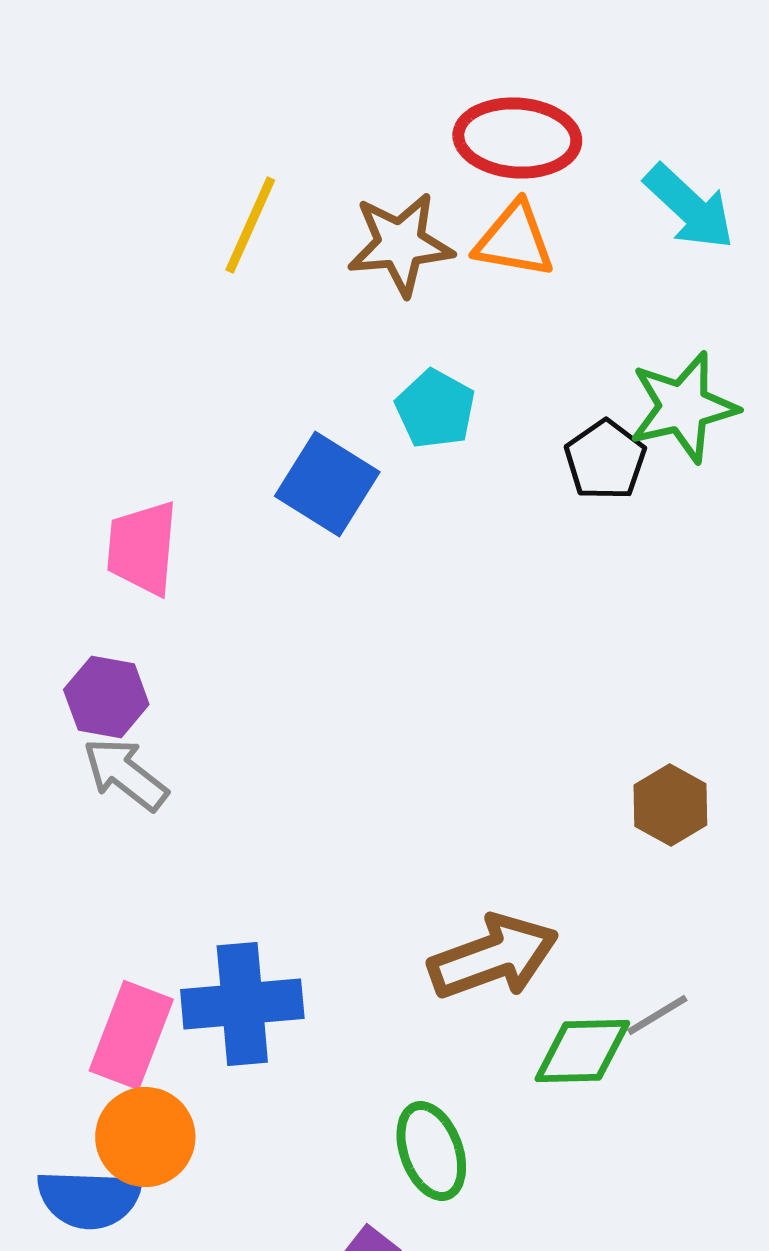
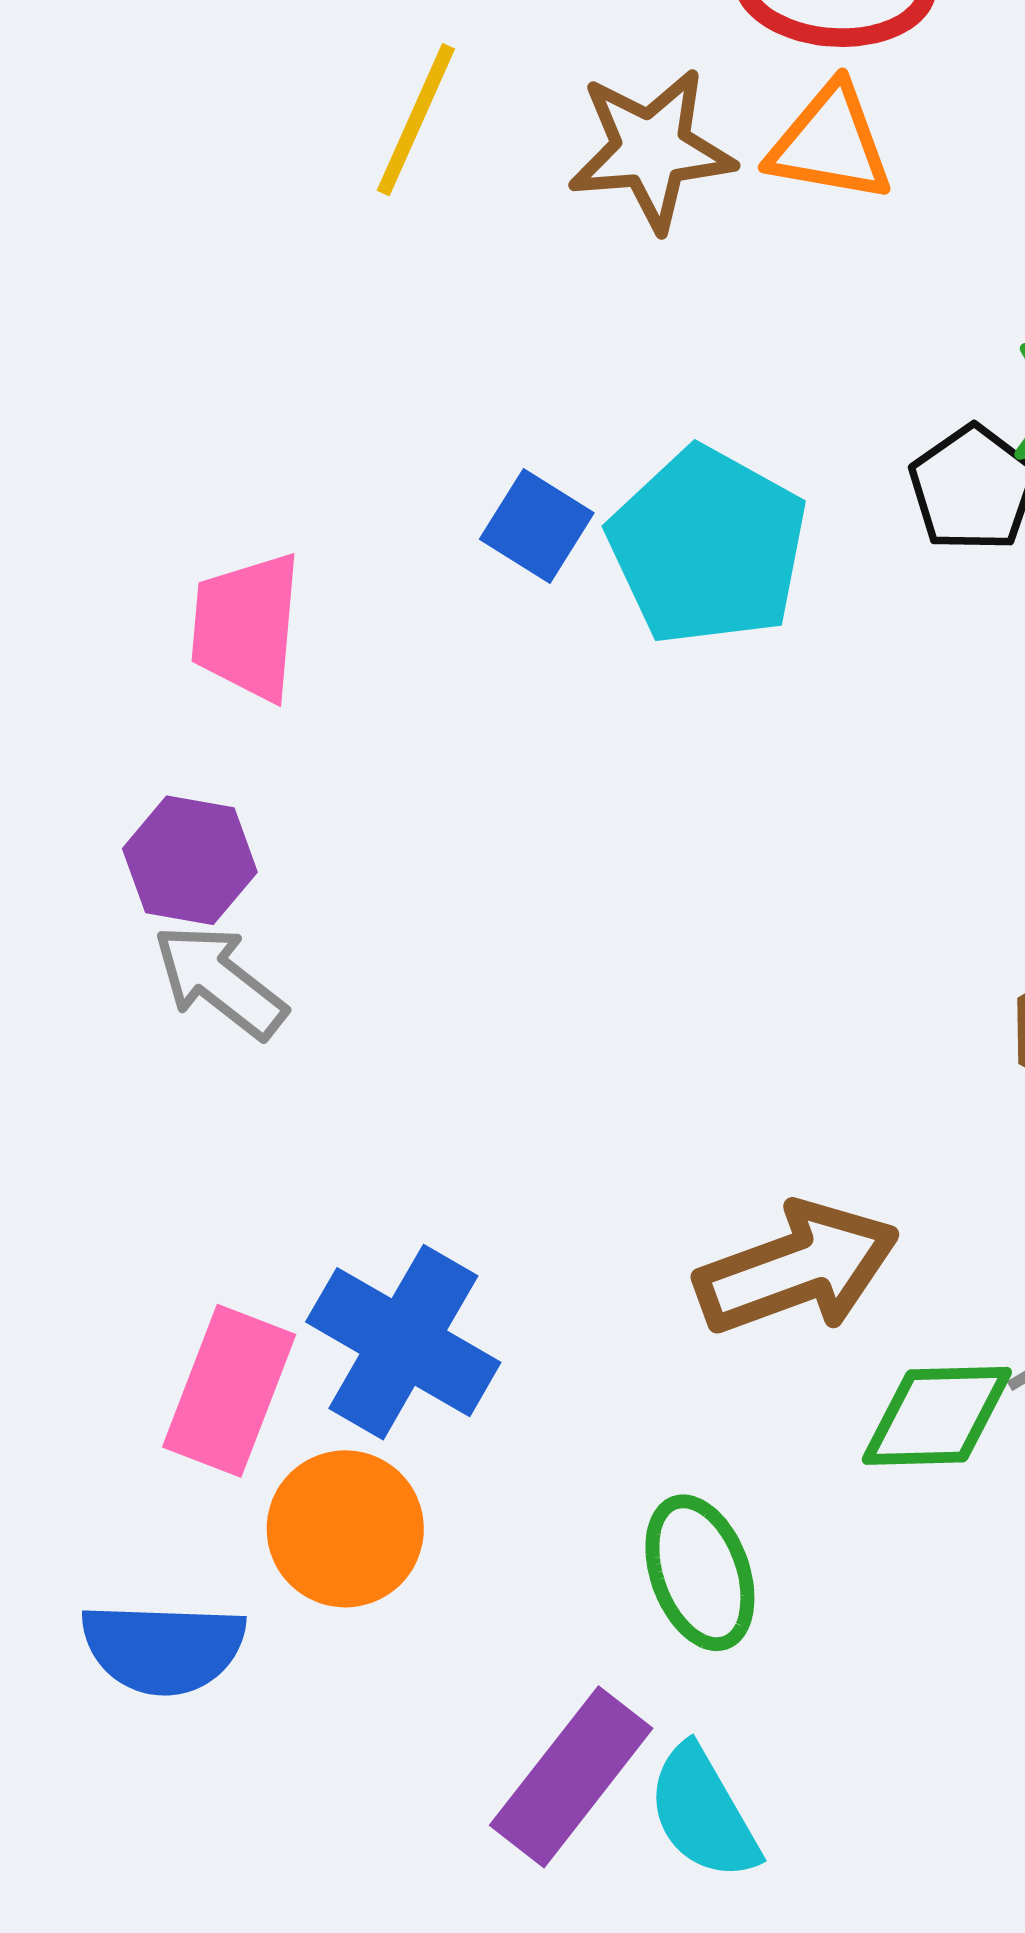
cyan pentagon: (435, 409) -> (708, 546), moved, size x1.6
blue square: (327, 484) -> (537, 526), size x0.7
blue cross: (242, 1004) -> (403, 1342), turned 35
orange circle: (145, 1137) -> (345, 1529), moved

